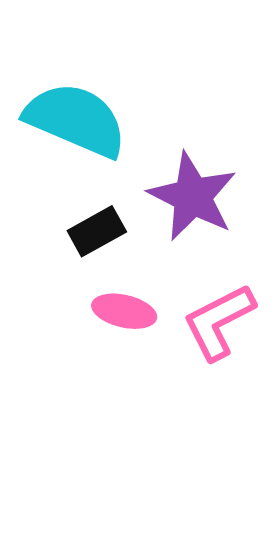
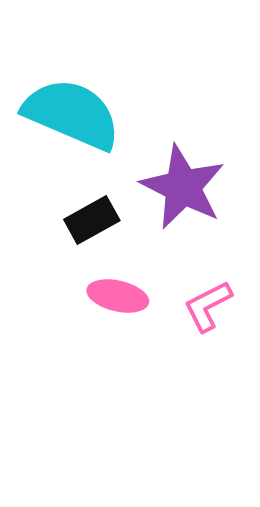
pink L-shape: (219, 322) -> (208, 306), size x0.7

